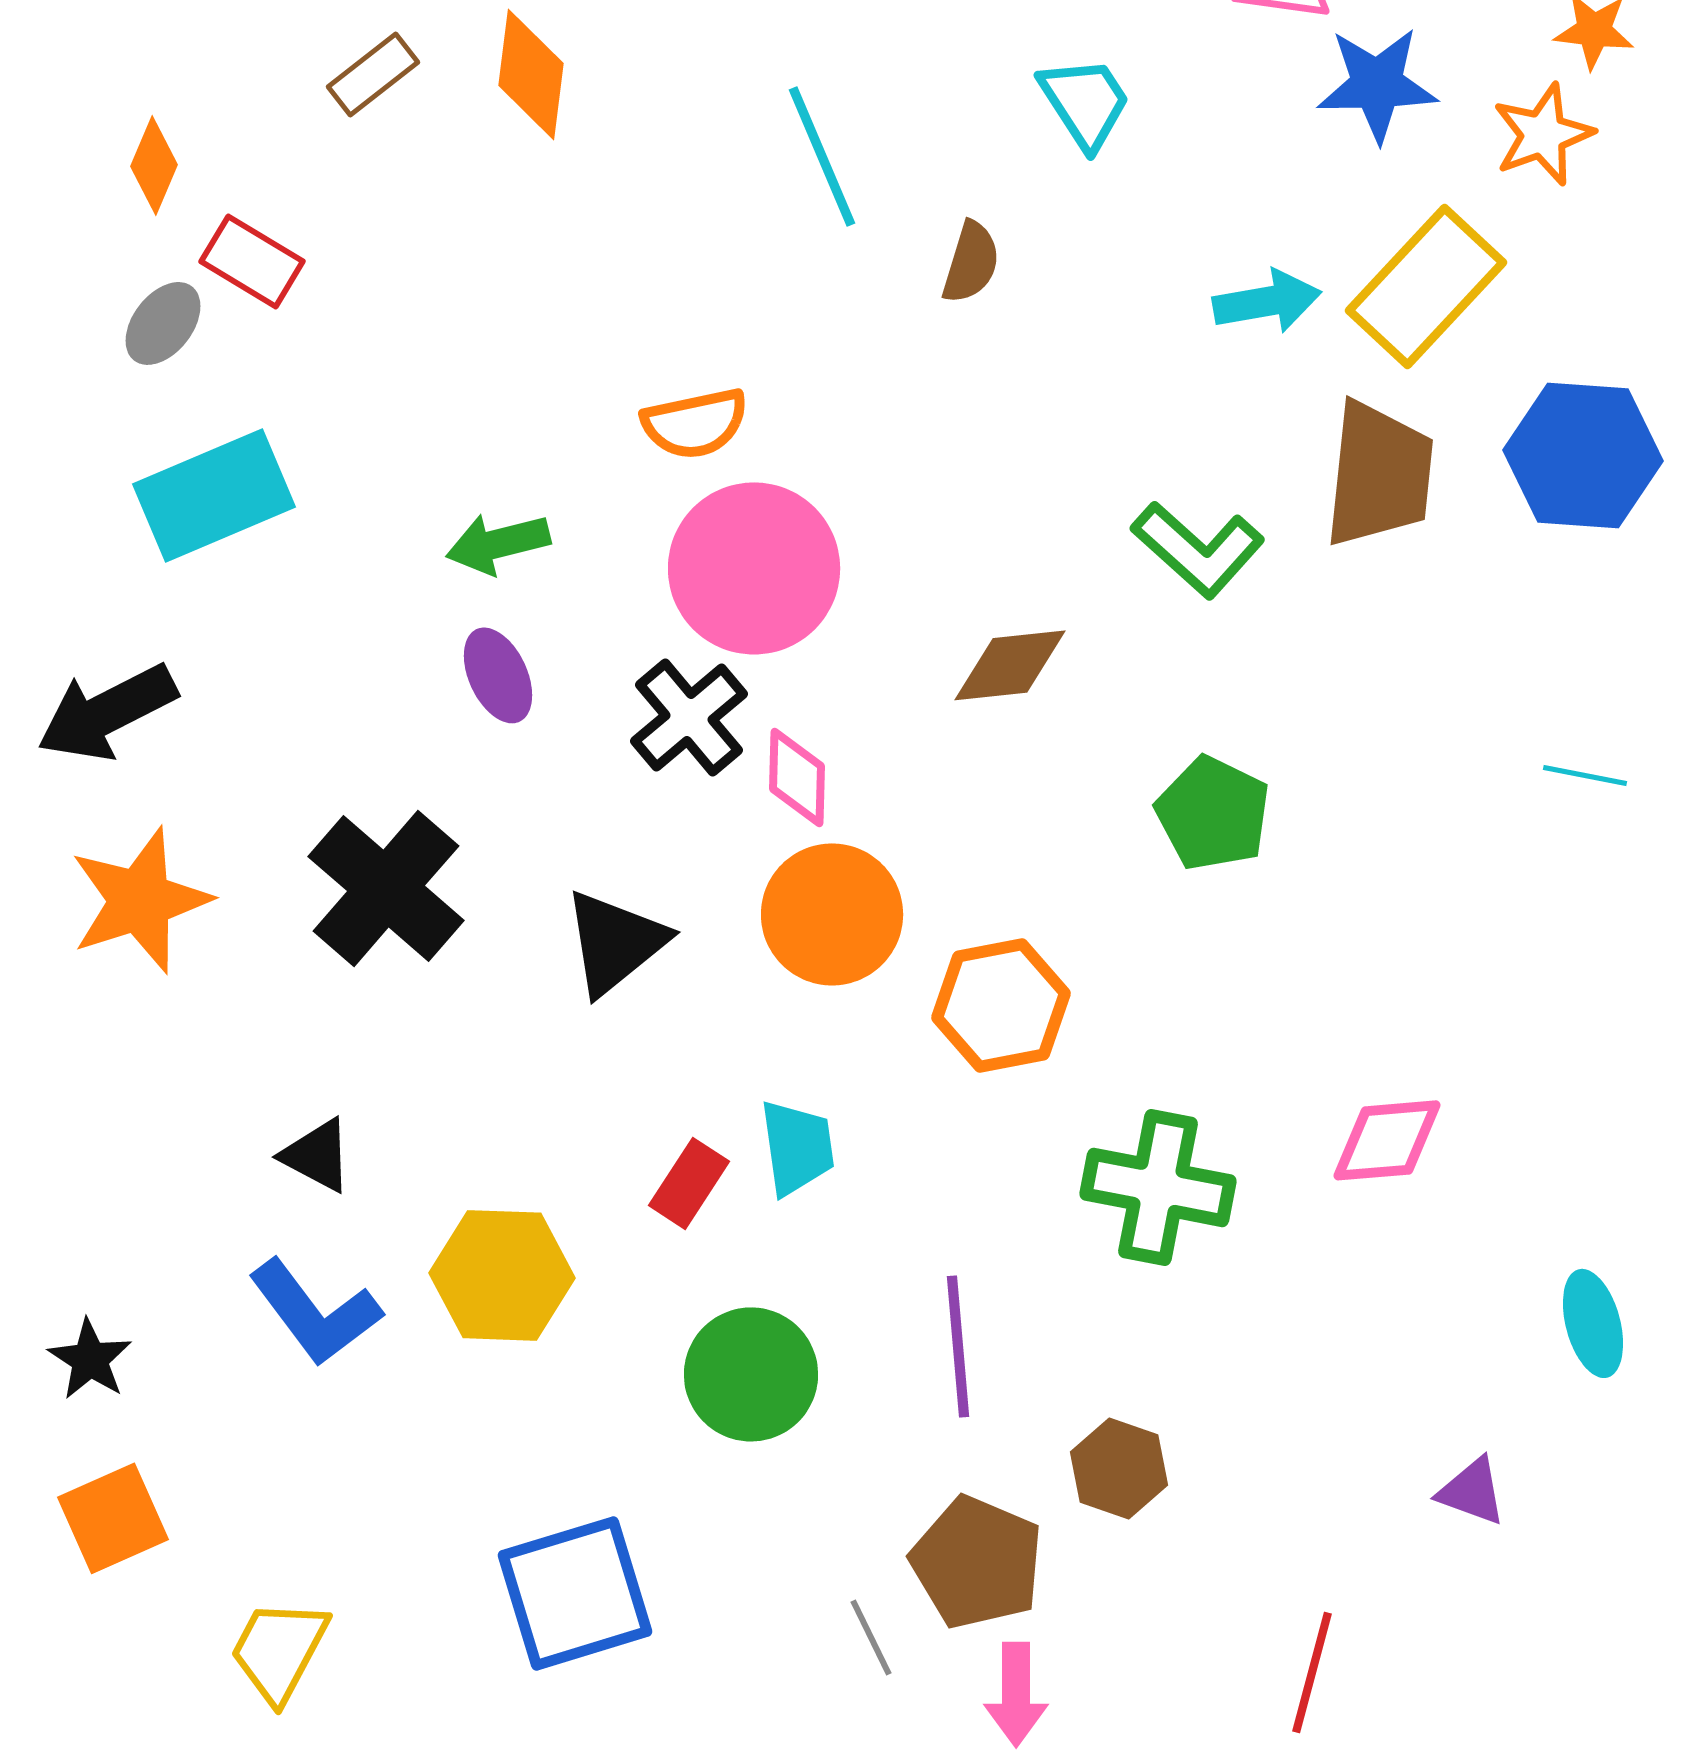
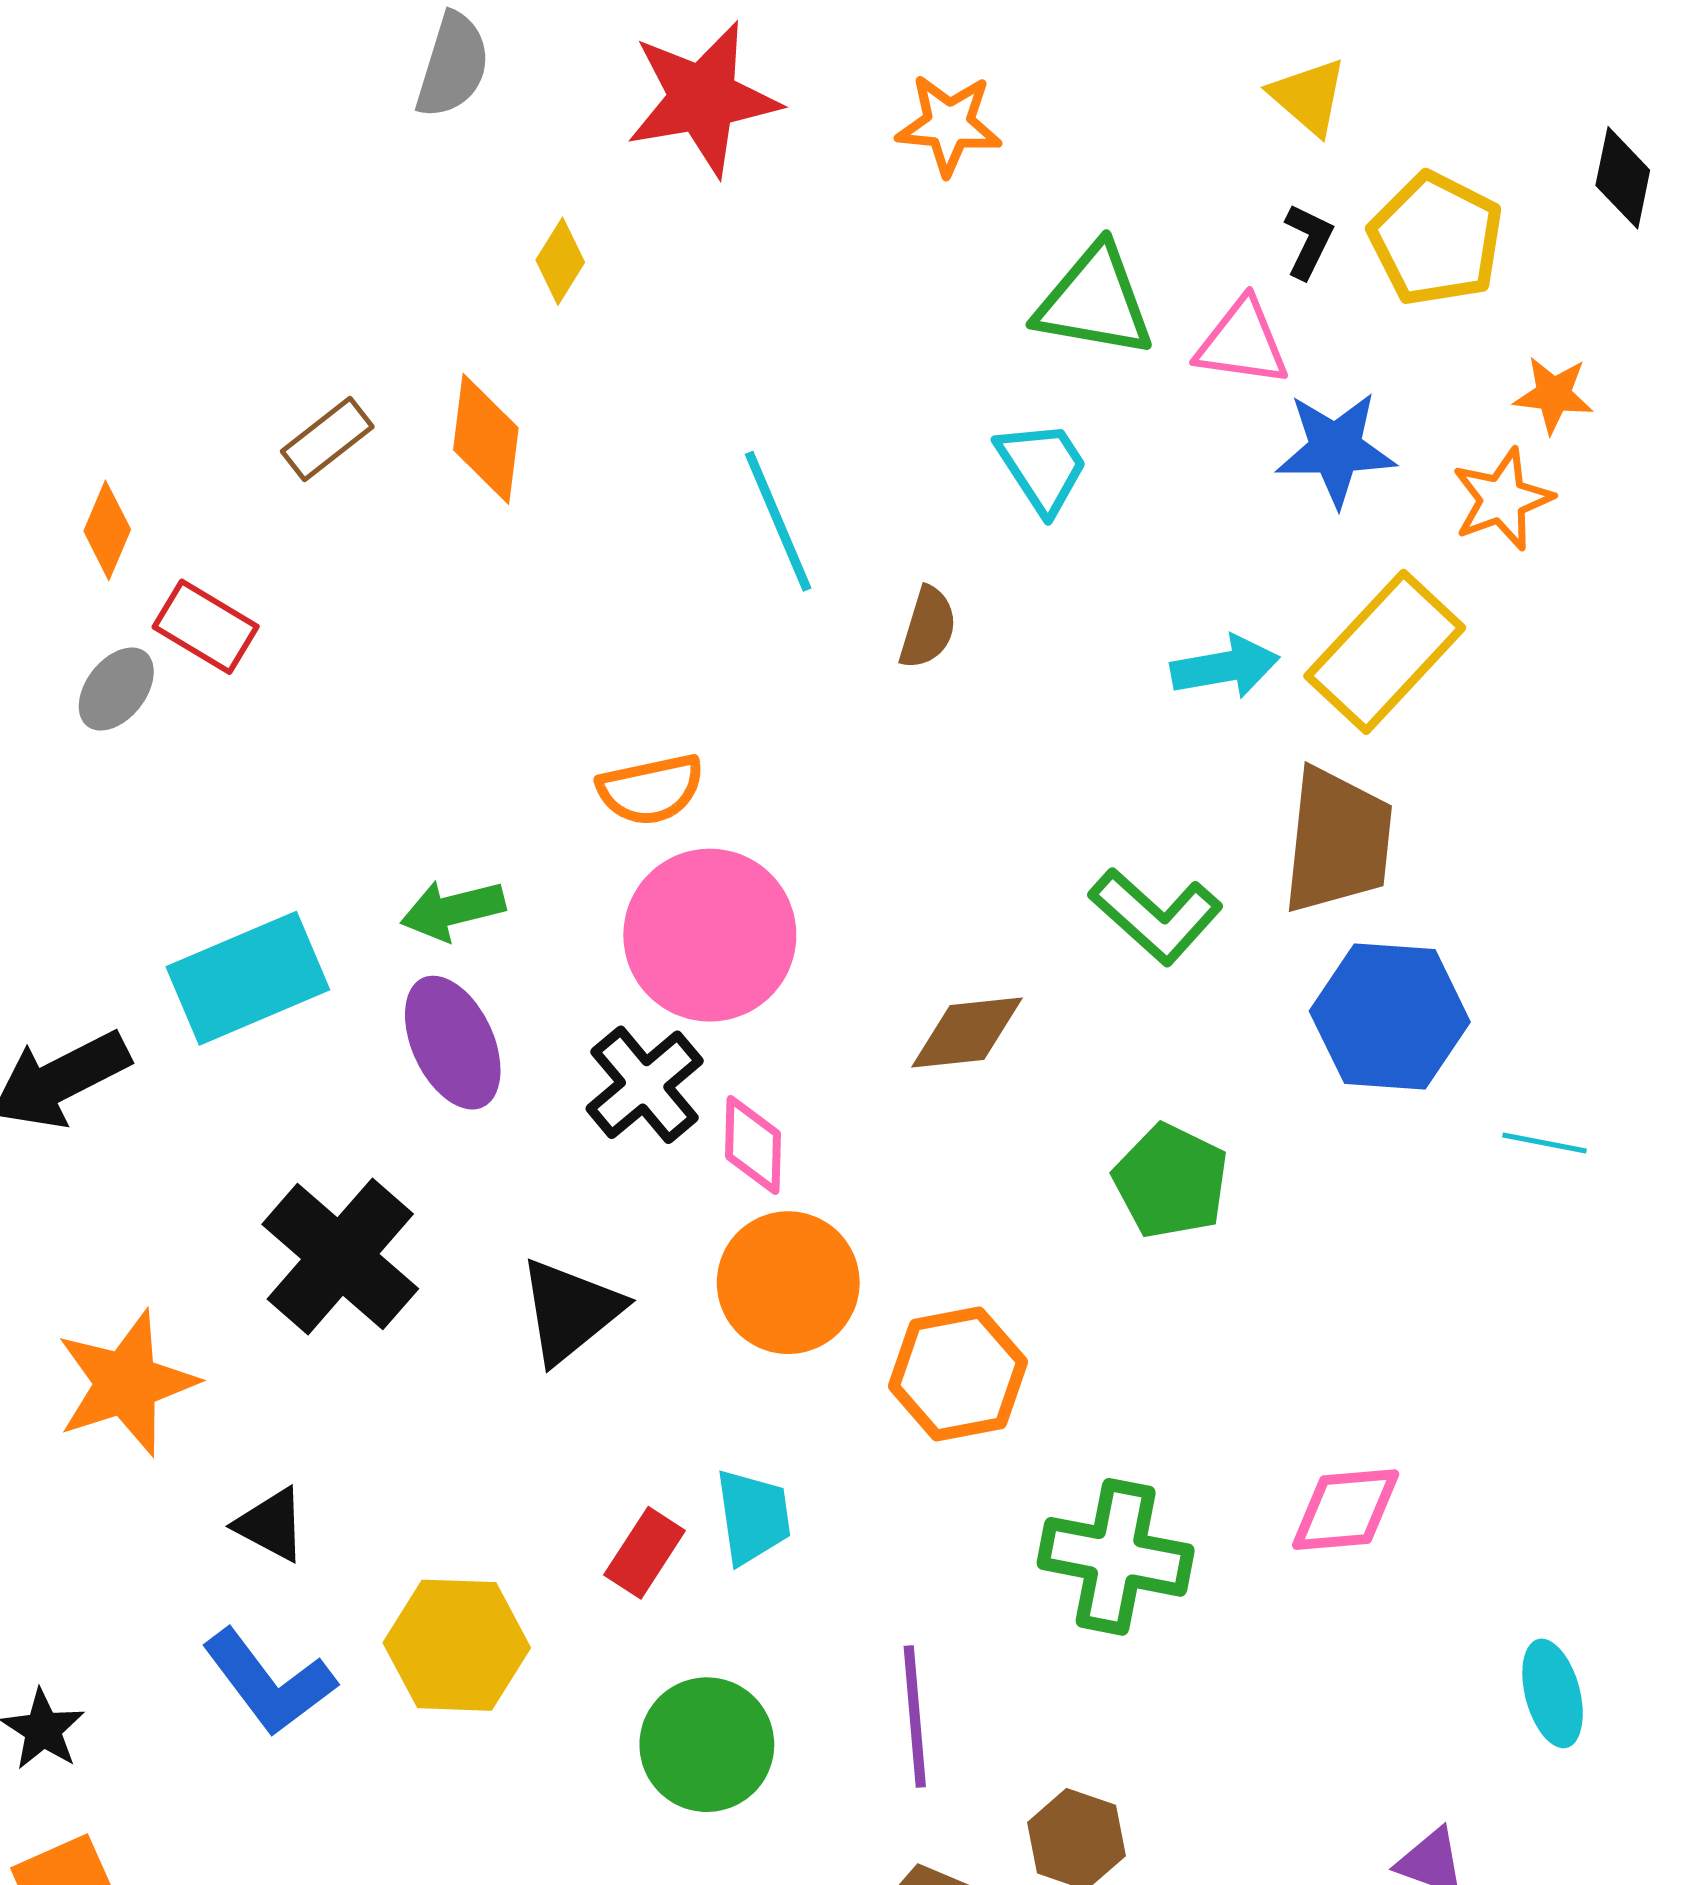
blue hexagon: (1583, 455) -> (1390, 1016), moved
cyan rectangle: (214, 495) -> (248, 978), moved
purple ellipse: (498, 675) -> (453, 1043), size x1.4
orange star: (140, 900) -> (126, 1383), moved

